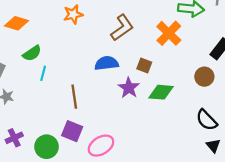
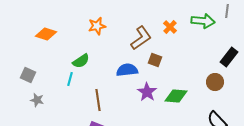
orange cross: (169, 33) -> (170, 27), moved, size x0.6
green semicircle: (32, 53) -> (81, 61), moved
brown square: (144, 66) -> (155, 60), moved

